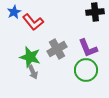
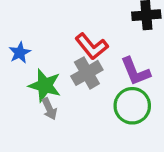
blue star: (14, 12) -> (20, 53), moved
red L-shape: (33, 22) -> (92, 46), moved

